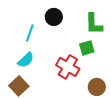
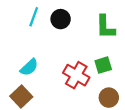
cyan line: (30, 33) -> (34, 17), moved
green square: (87, 48) -> (103, 65), moved

